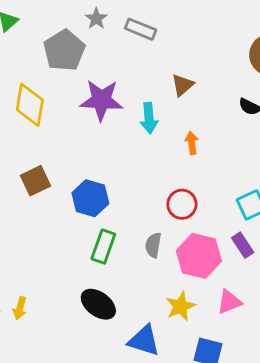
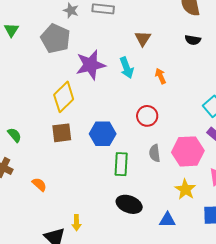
yellow diamond: (30, 105) -> (64, 97), moved, turned 52
brown square: (35, 181) -> (62, 133), turned 35
red circle: (182, 204) -> (147, 116), moved
blue triangle: (144, 341) -> (167, 220), size x0.7

